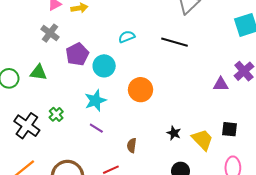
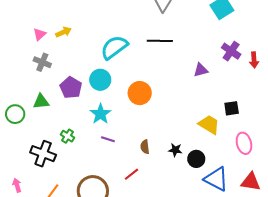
cyan semicircle: (127, 37) -> (114, 47), size x1.8
purple pentagon: (77, 54) -> (71, 88), moved
purple triangle: (221, 84) -> (201, 70), moved
black star: (174, 133) -> (175, 150), moved

